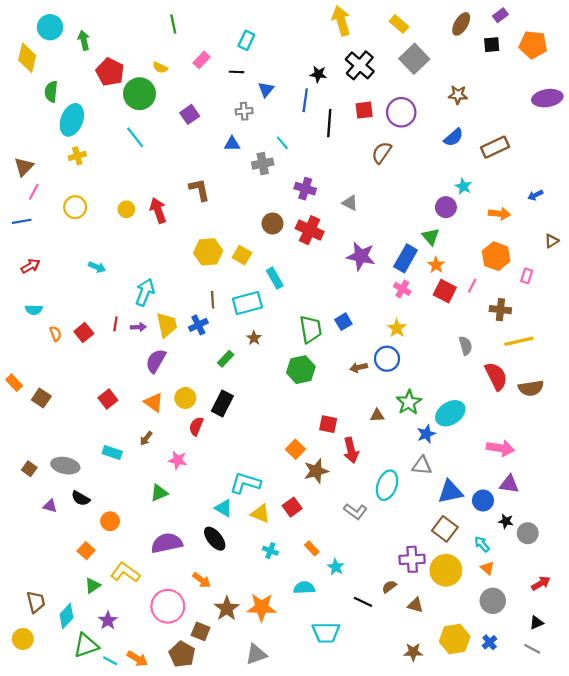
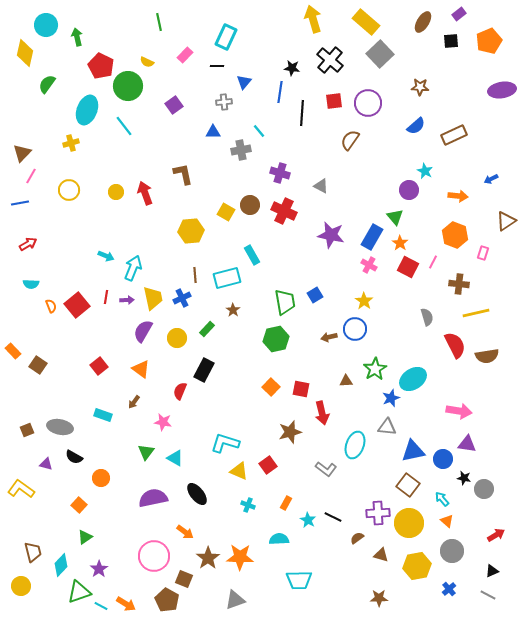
yellow rectangle: (399, 24) -> (366, 22), size x1.5
cyan rectangle: (246, 40) -> (226, 37), size x1.4
orange pentagon: (533, 45) -> (489, 41), turned -30
green semicircle: (51, 92) -> (47, 84), turned 30
cyan ellipse: (72, 120) -> (87, 110), moved
brown triangle: (552, 241) -> (506, 221), size x1.5
yellow square: (242, 255) -> (226, 212), moved
cyan arrow: (97, 267) -> (106, 256), moved
red square: (84, 333) -> (77, 305), size x1.4
yellow circle: (185, 398) -> (177, 338), moved
orange square: (295, 449) -> (271, 387), moved
brown square: (29, 469) -> (27, 430), turned 32
green triangle: (159, 493) -> (146, 452), turned -30
cyan triangle: (223, 508) -> (175, 458), moved
orange rectangle: (312, 548) -> (286, 503), turned 72
yellow L-shape: (125, 572) -> (21, 489), moved
black line: (363, 602) -> (333, 517), moved
yellow hexagon: (455, 639) -> (417, 566), moved

